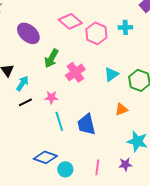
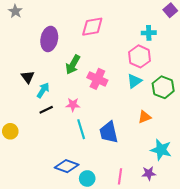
pink diamond: (70, 21) -> (92, 27), turned -50
purple ellipse: (28, 33) -> (49, 39), turned 60
pink hexagon: (96, 33) -> (140, 56), moved
pink cross: (75, 72) -> (97, 79), turned -30

